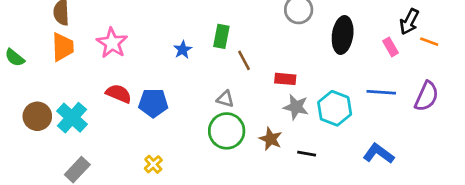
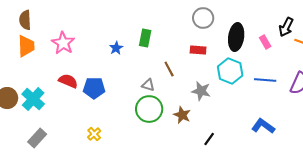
pink rectangle: (391, 47) -> (265, 42), moved
brown line: (244, 60) -> (169, 69), moved
red rectangle: (285, 79) -> (198, 50), moved
cyan hexagon: (335, 108) -> (230, 71), moved
black line: (307, 154) -> (209, 139), moved, turned -64

